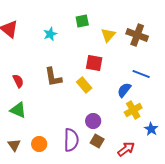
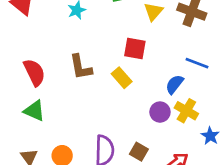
red semicircle: (18, 81) -> (34, 72), size x1.5
yellow cross: (133, 110) -> (186, 111), turned -30
purple circle: (93, 121) -> (160, 112), moved

